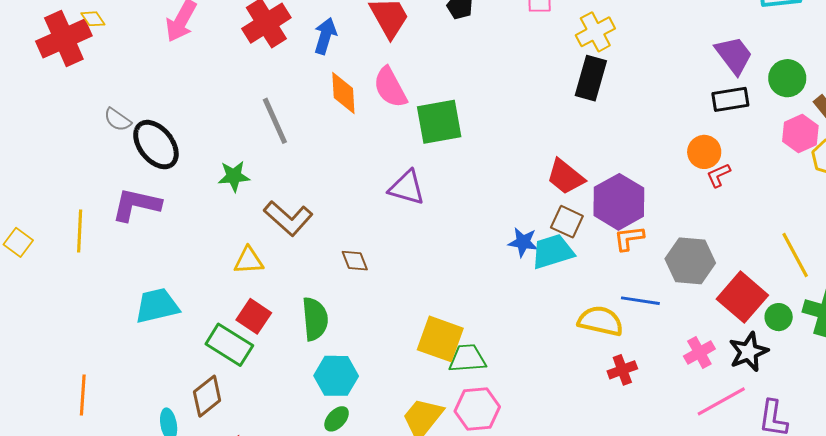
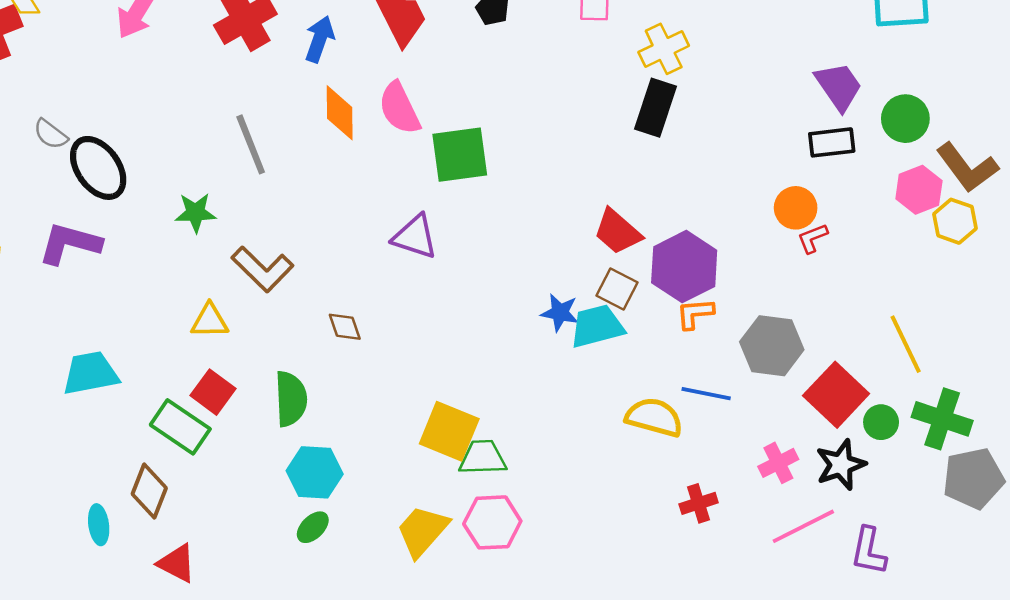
red cross: (622, 370) -> (699, 503), moved
brown diamond: (207, 396) -> (149, 491), turned -33

